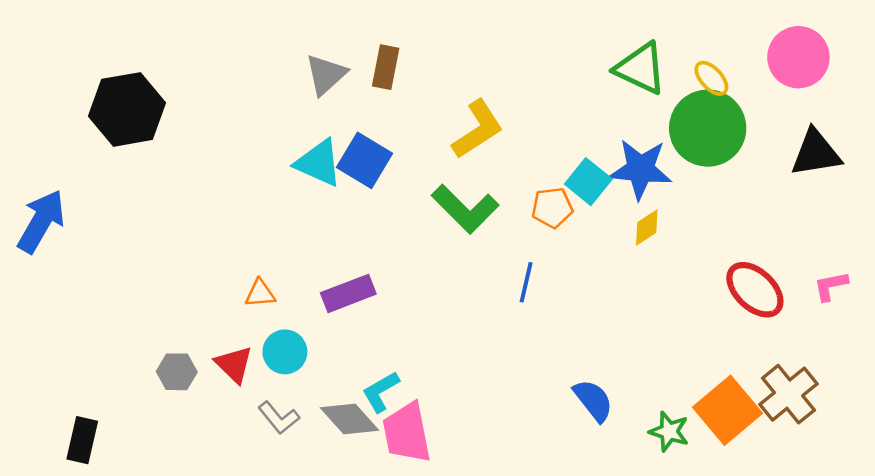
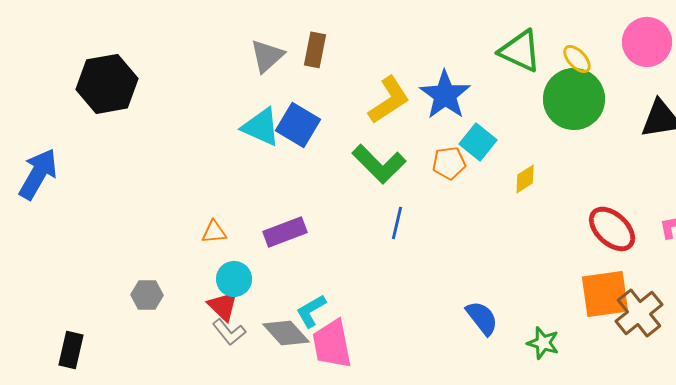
blue star: (641, 169) -> (445, 95), moved, turned 30
blue line: (526, 282) -> (397, 223), moved
red triangle: (234, 364) -> (223, 306), moved
orange square: (728, 410) -> (605, 294), moved, turned 32

